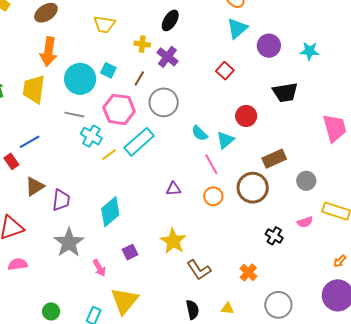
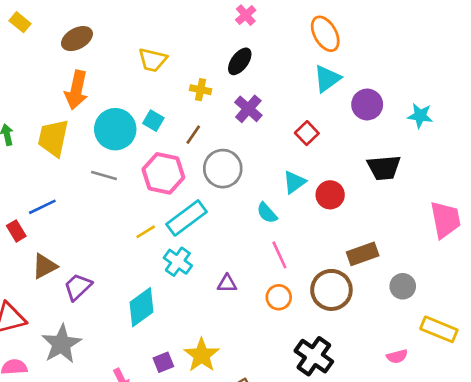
purple cross: (167, 57) -> (248, 109), moved
cyan cross: (91, 136) -> (178, 262), moved
cyan triangle: (225, 140) -> (294, 182), moved
purple trapezoid: (61, 200) -> (78, 287), turned -145
pink semicircle: (305, 222) -> (397, 356), moved
black cross: (274, 236) -> (314, 356), moved, size x1.6
yellow star: (173, 241) -> (202, 355), moved
gray star: (69, 243) -> (61, 344), moved

